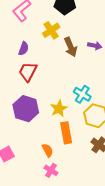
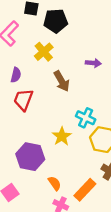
brown arrow: (71, 47) -> (62, 81), moved
purple hexagon: (26, 109) -> (30, 157), moved
orange rectangle: (66, 133) -> (85, 190), moved, turned 60

